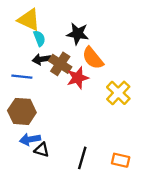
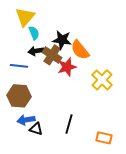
yellow triangle: (29, 20) -> (25, 17), turned 45
black star: (78, 34) -> (62, 40), moved
black line: (82, 158) -> (69, 124), moved

